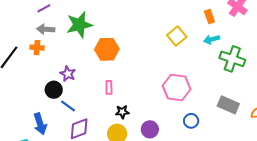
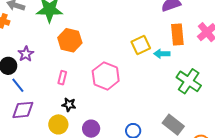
orange rectangle: (209, 16) -> (177, 35), size x1.5
cyan arrow: (212, 39) -> (162, 54), moved
pink hexagon: (177, 87) -> (106, 76), moved

